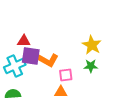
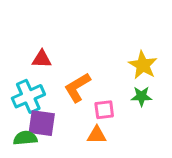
purple square: (31, 56) -> (42, 123), moved
orange L-shape: (48, 60) -> (77, 87), turned 120

